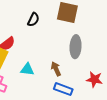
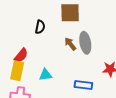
brown arrow: (56, 69) -> (70, 44), moved

